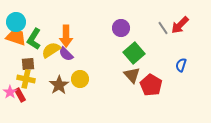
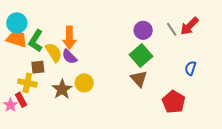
purple circle: (121, 28) -> (143, 30), moved
yellow semicircle: (51, 50) -> (54, 52), turned 90
brown square: (28, 64) -> (38, 67), moved
red pentagon: (151, 85) -> (174, 102), moved
pink star: (10, 92) -> (10, 105), moved

